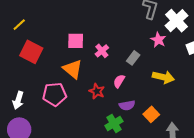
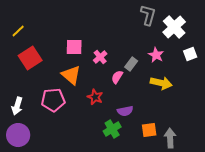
pink star: (158, 40) -> (156, 55), moved
red square: (31, 52) -> (30, 58), turned 30
pink semicircle: (119, 81) -> (117, 77), moved
orange square: (151, 114) -> (149, 130), moved, turned 35

